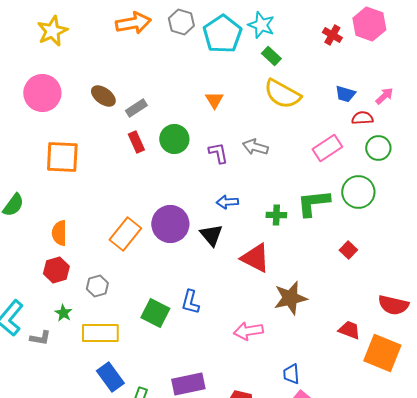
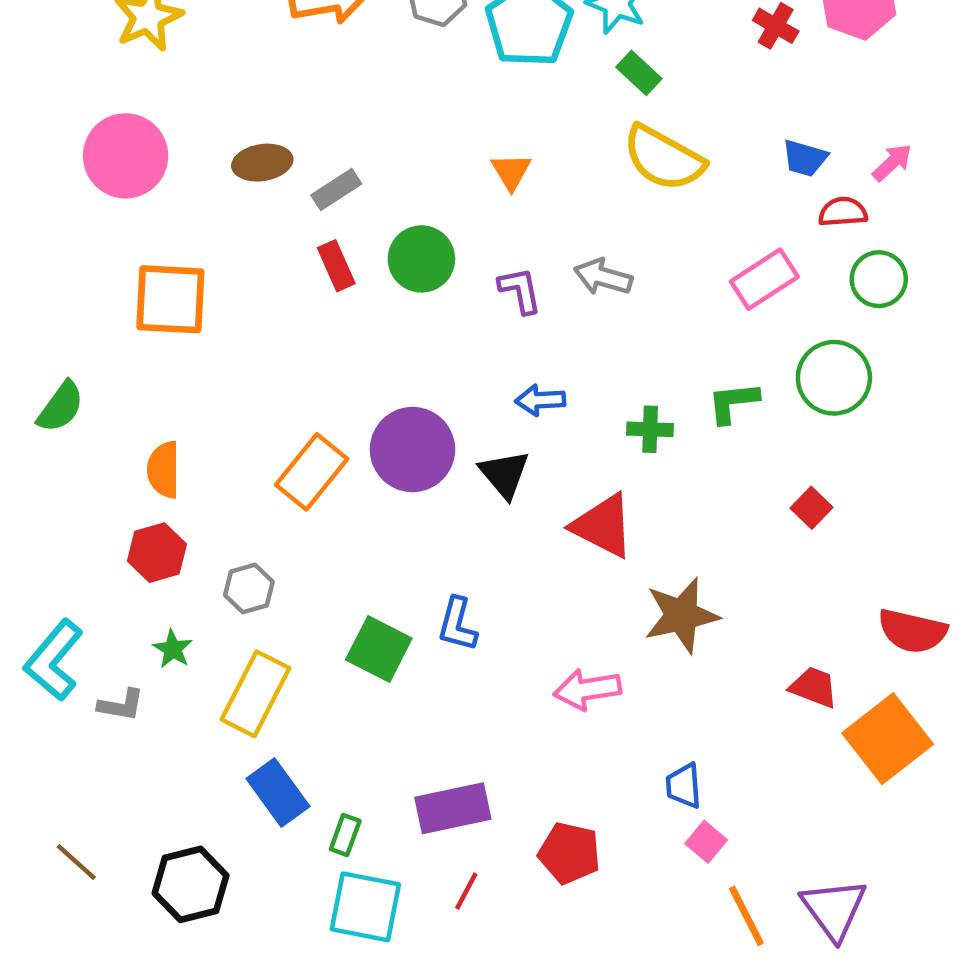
brown ellipse: (103, 96) -> (262, 163), turned -45
green L-shape: (313, 203) -> (733, 402), size x0.7
yellow rectangle: (100, 333) -> (256, 694), turned -63
orange square: (382, 353) -> (888, 739), turned 30

